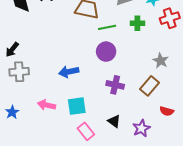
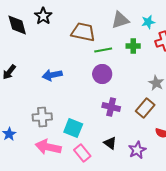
gray cross: (19, 72) -> (42, 117), moved
blue arrow: (69, 72) -> (52, 75), moved
pink arrow: (46, 105) -> (48, 147), moved, size x1.4
cyan square: (77, 106) -> (73, 128), turned 30

